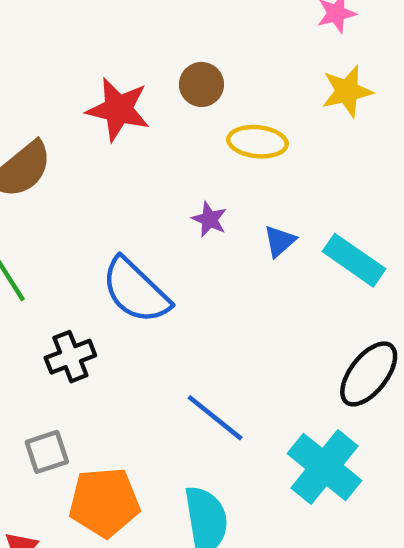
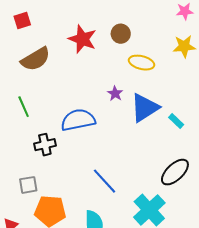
blue triangle: (280, 241) -> (145, 108), size x2.0
cyan rectangle: (354, 260) -> (176, 121), size x0.6
blue semicircle: (136, 291) -> (78, 120), turned 116

